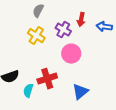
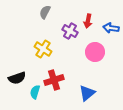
yellow cross: (36, 36) -> (43, 49), moved
pink circle: (71, 54) -> (95, 52), moved

